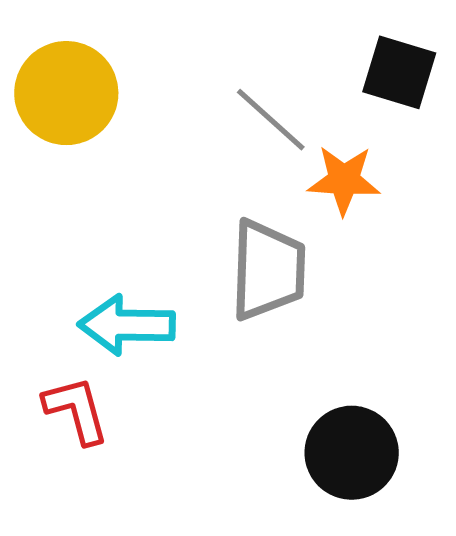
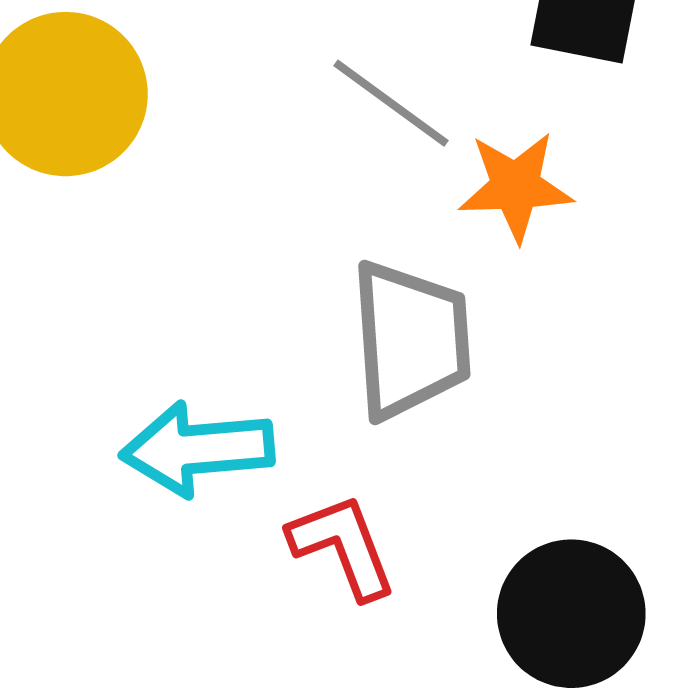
red L-shape: (76, 410) -> (343, 546), moved

